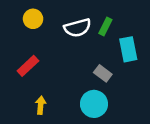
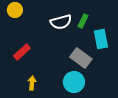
yellow circle: (33, 19) -> (15, 10), moved
gray rectangle: (103, 73) -> (81, 58), size x1.5

